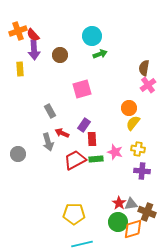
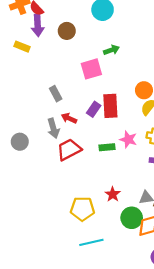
green arrow: (100, 54) -> (112, 50), moved
yellow rectangle: (20, 69) -> (22, 47), turned -64
red rectangle: (92, 139) -> (110, 106), moved, size x1.5
red trapezoid: (75, 160) -> (69, 150), moved
red star: (119, 203) -> (113, 194), moved

